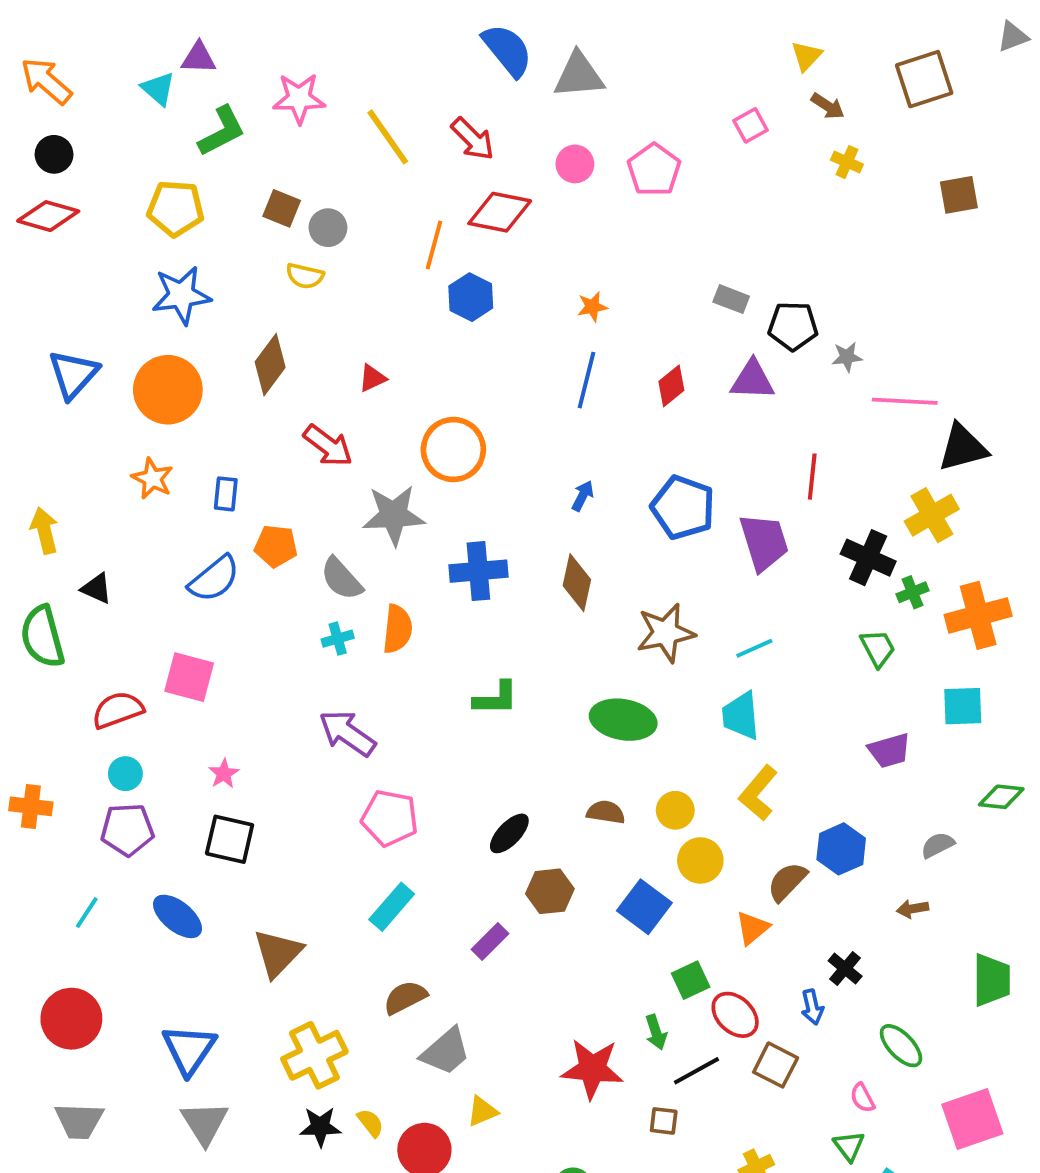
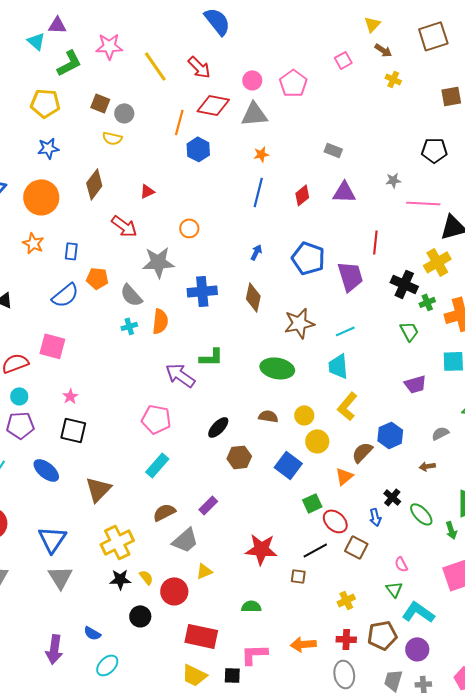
gray triangle: (579, 75) -> (254, 114), moved
blue star: (181, 295) -> (48, 148), size x0.7
black pentagon: (793, 326) -> (434, 150), moved
orange circle: (453, 450) -> (189, 228), size x0.6
purple arrow: (347, 733) -> (180, 375), moved
purple rectangle: (490, 941) -> (208, 505), moved
green arrow: (656, 1032) -> (451, 530), moved
green ellipse: (901, 1046) -> (421, 514), moved

